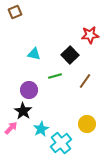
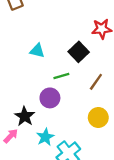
purple circle: (29, 90) -> (50, 98), moved
yellow circle: (87, 124) -> (98, 118), moved

